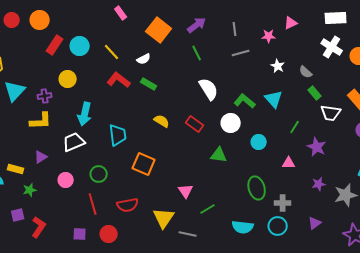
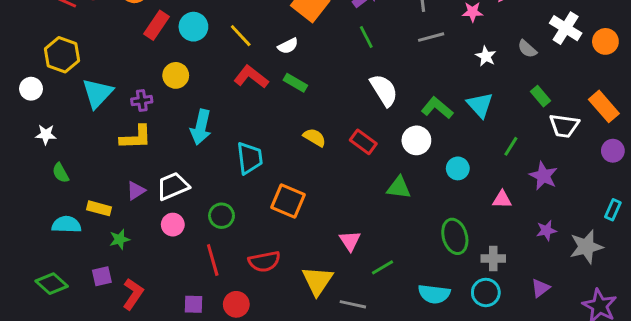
gray semicircle: (306, 72) -> (527, 49), moved
white trapezoid: (74, 142) -> (173, 186), moved

